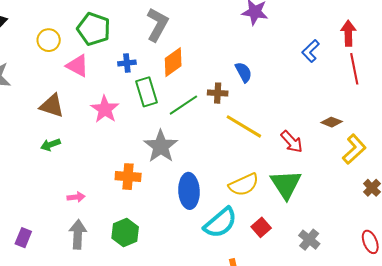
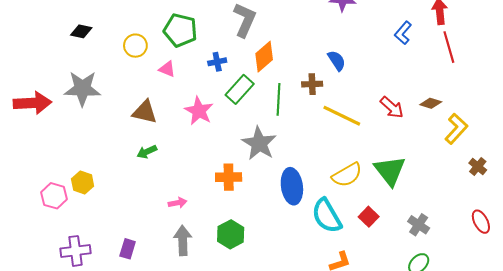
pink triangle: (77, 66) -> (167, 69), size x0.7
green rectangle: (146, 92) -> (240, 89), turned 64
green line: (183, 105) -> (278, 99), turned -48
red arrow: (292, 142) -> (392, 107), moved
cyan semicircle: (220, 223) -> (327, 216), turned 105

